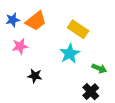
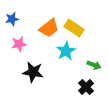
orange trapezoid: (36, 21) -> (49, 28), moved
black star: (35, 76) -> (33, 72), size x1.5

